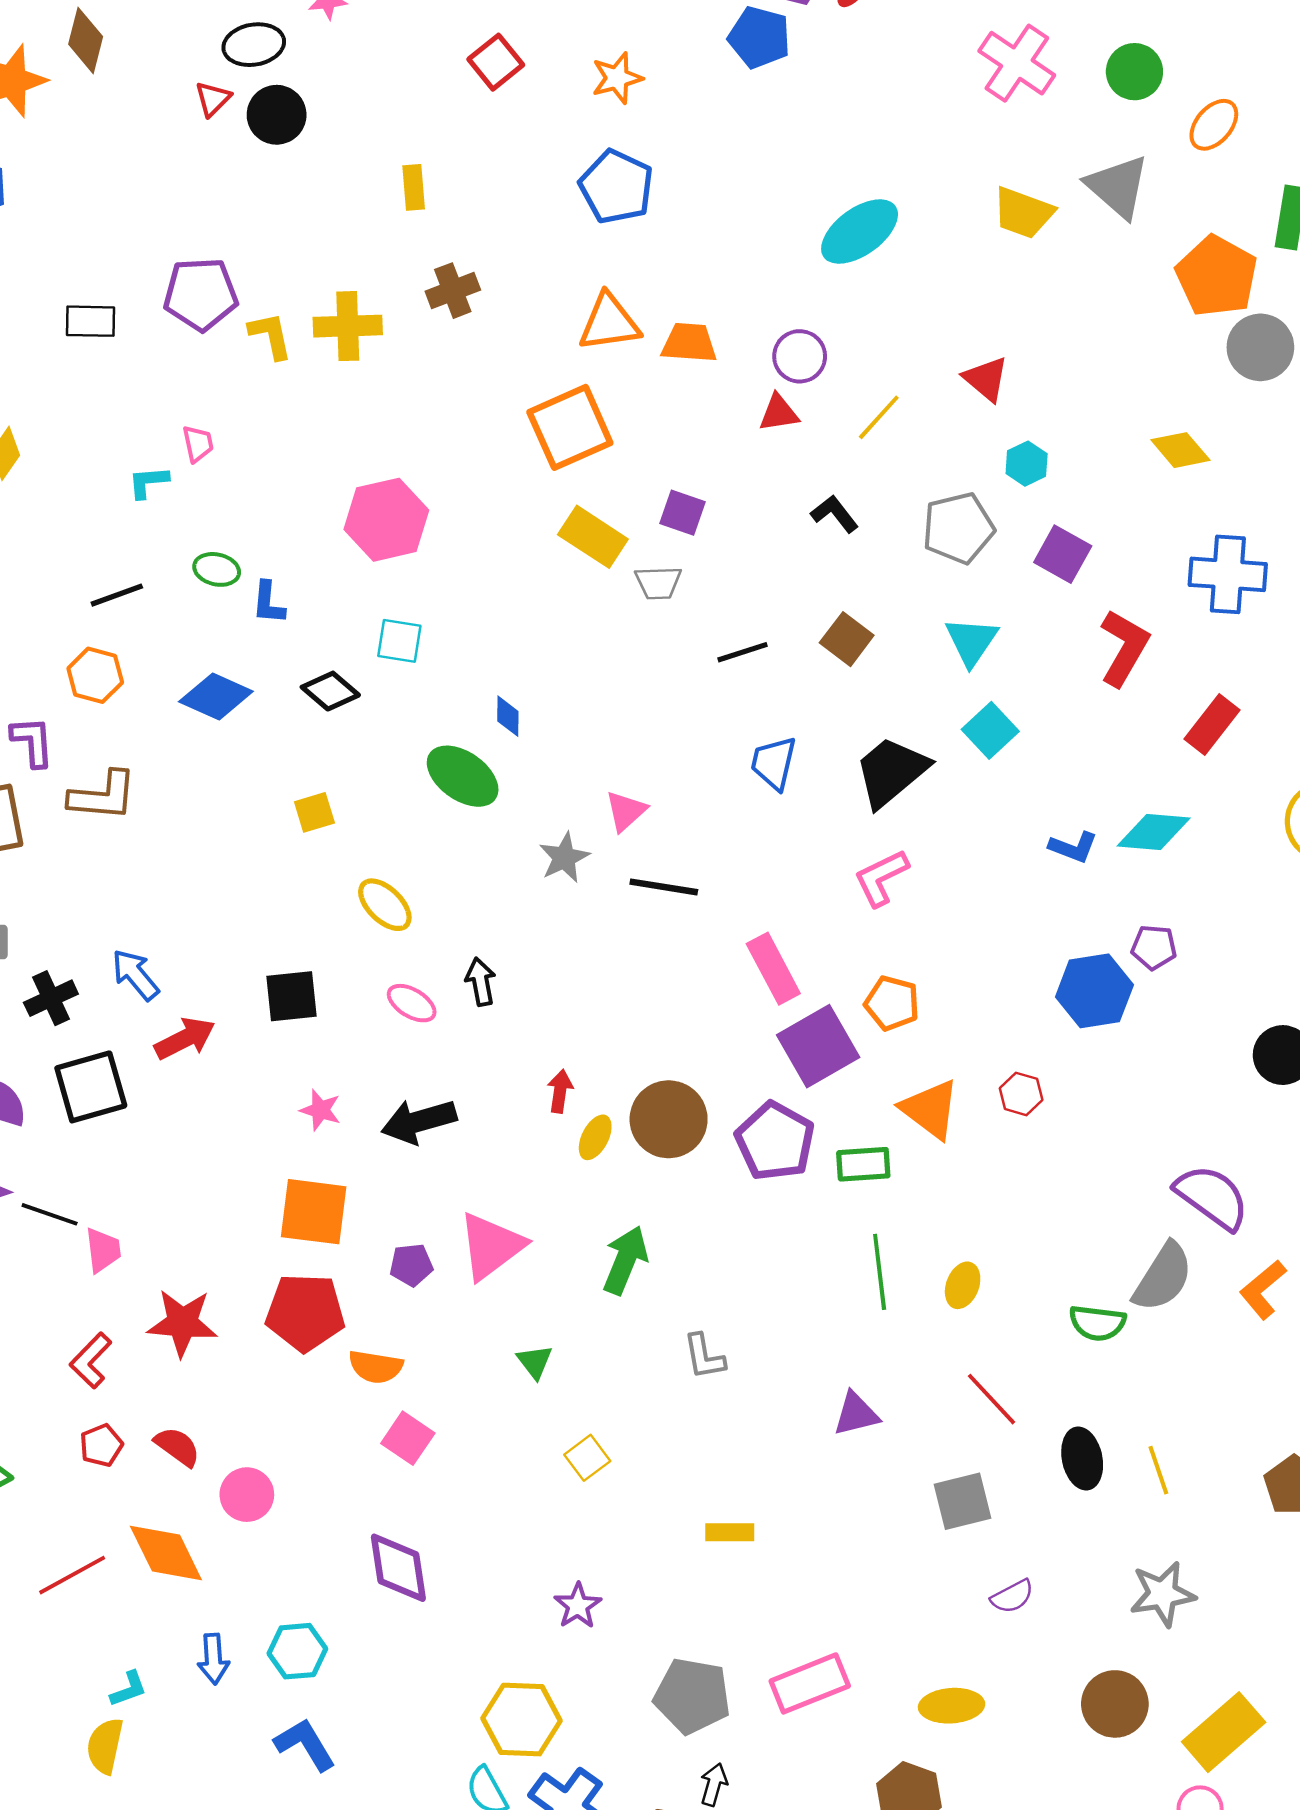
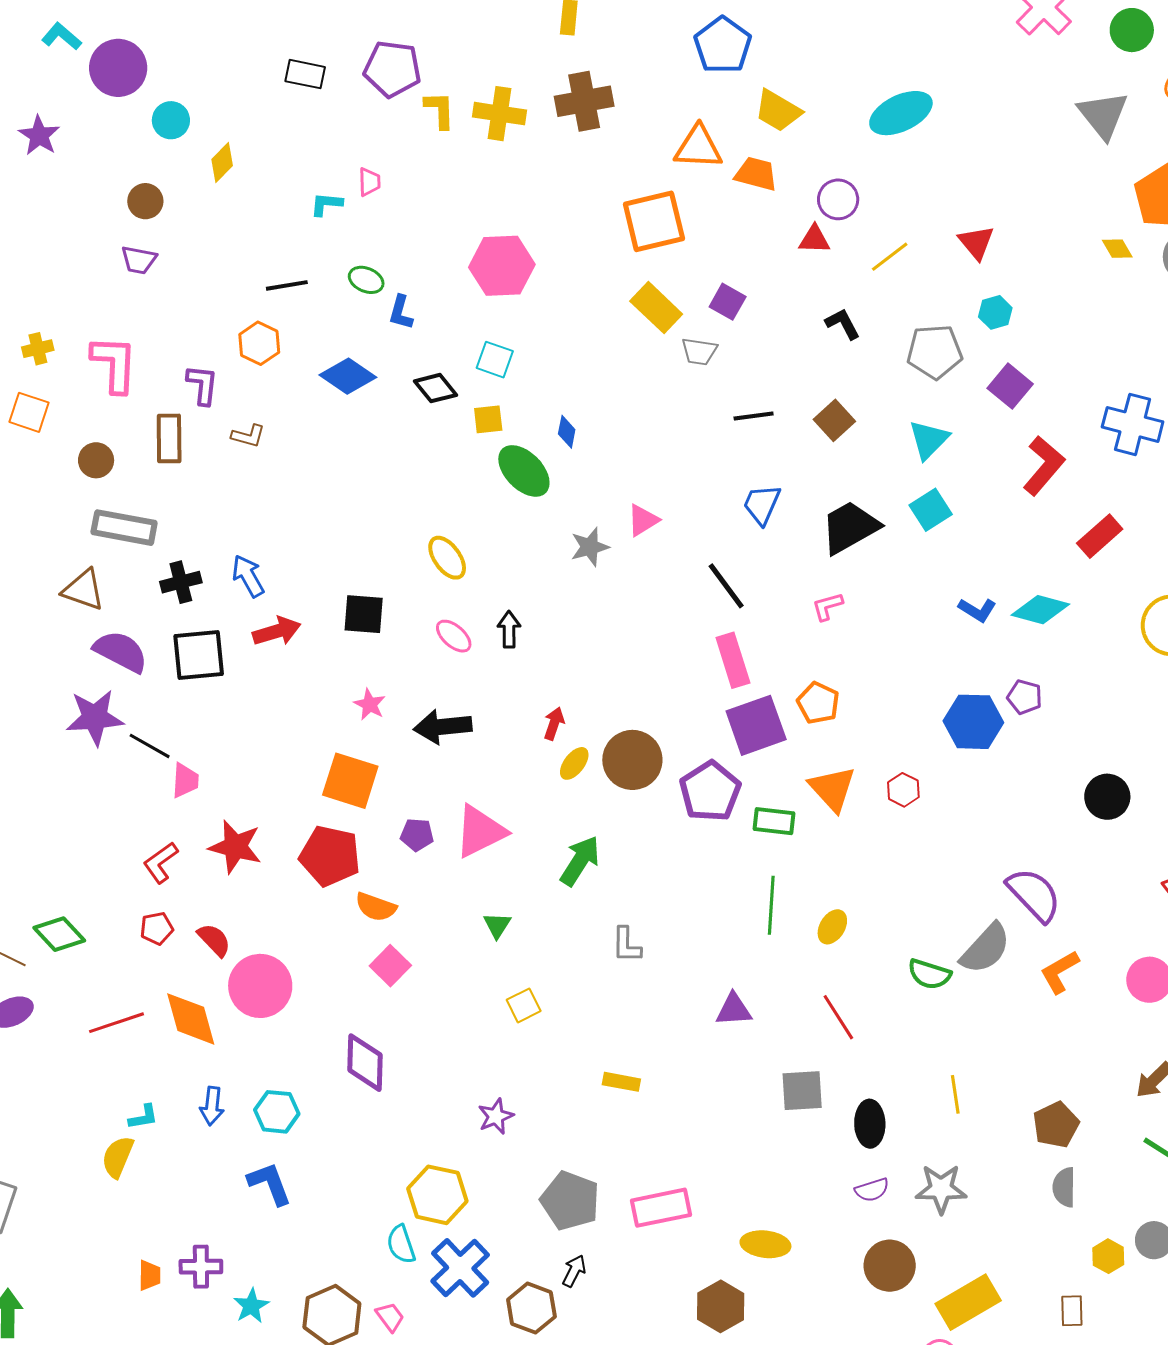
yellow trapezoid: (1023, 213) -> (778, 111), moved
brown cross: (453, 291) -> (584, 101), size x1.4
yellow diamond: (1180, 450) -> (1117, 249), moved, size x0.7
brown L-shape: (103, 796) -> (248, 436), size x0.6
yellow square: (314, 812) -> (488, 419), moved
pink L-shape: (881, 878) -> (827, 606), size x0.7
black line: (664, 887) -> (726, 586), moved, turned 34
black ellipse: (1082, 1458) -> (870, 1124), moved
pink circle: (247, 1495) -> (260, 986), size x1.5
purple semicircle: (1012, 1596) -> (872, 1190), moved

